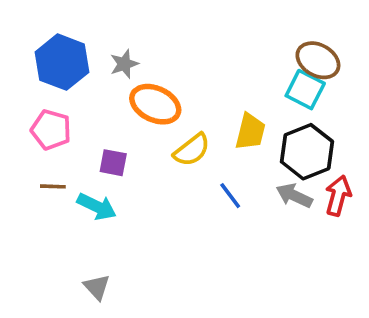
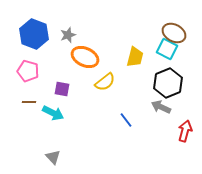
yellow trapezoid: (250, 132) -> (135, 57), moved
blue line: (230, 196) -> (126, 120), moved
red arrow: (338, 196) -> (185, 131), moved

